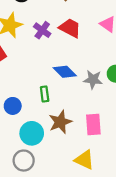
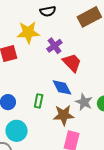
red trapezoid: (70, 28) -> (72, 63), moved
brown star: (60, 122) -> (64, 115), moved

